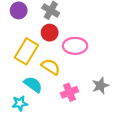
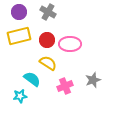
red circle: (50, 33) -> (47, 40), moved
yellow rectangle: (26, 51) -> (19, 36), moved, turned 45

